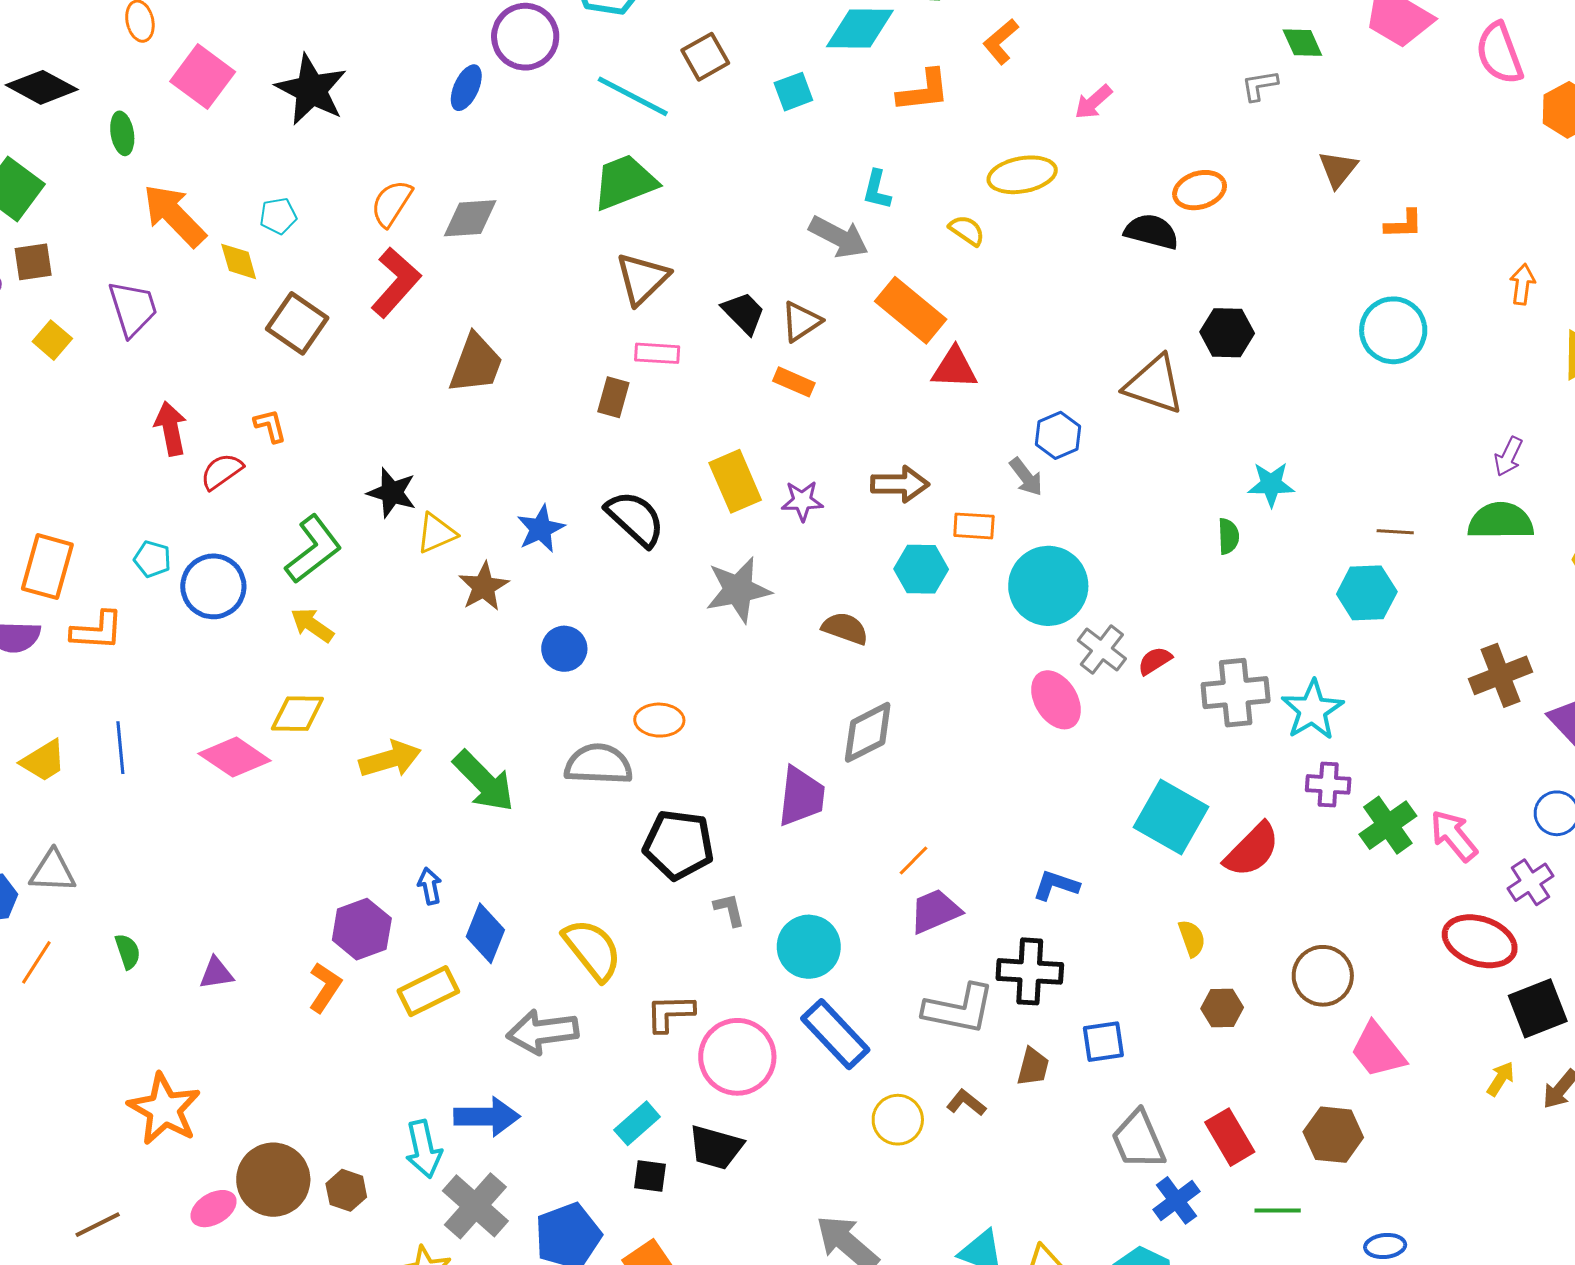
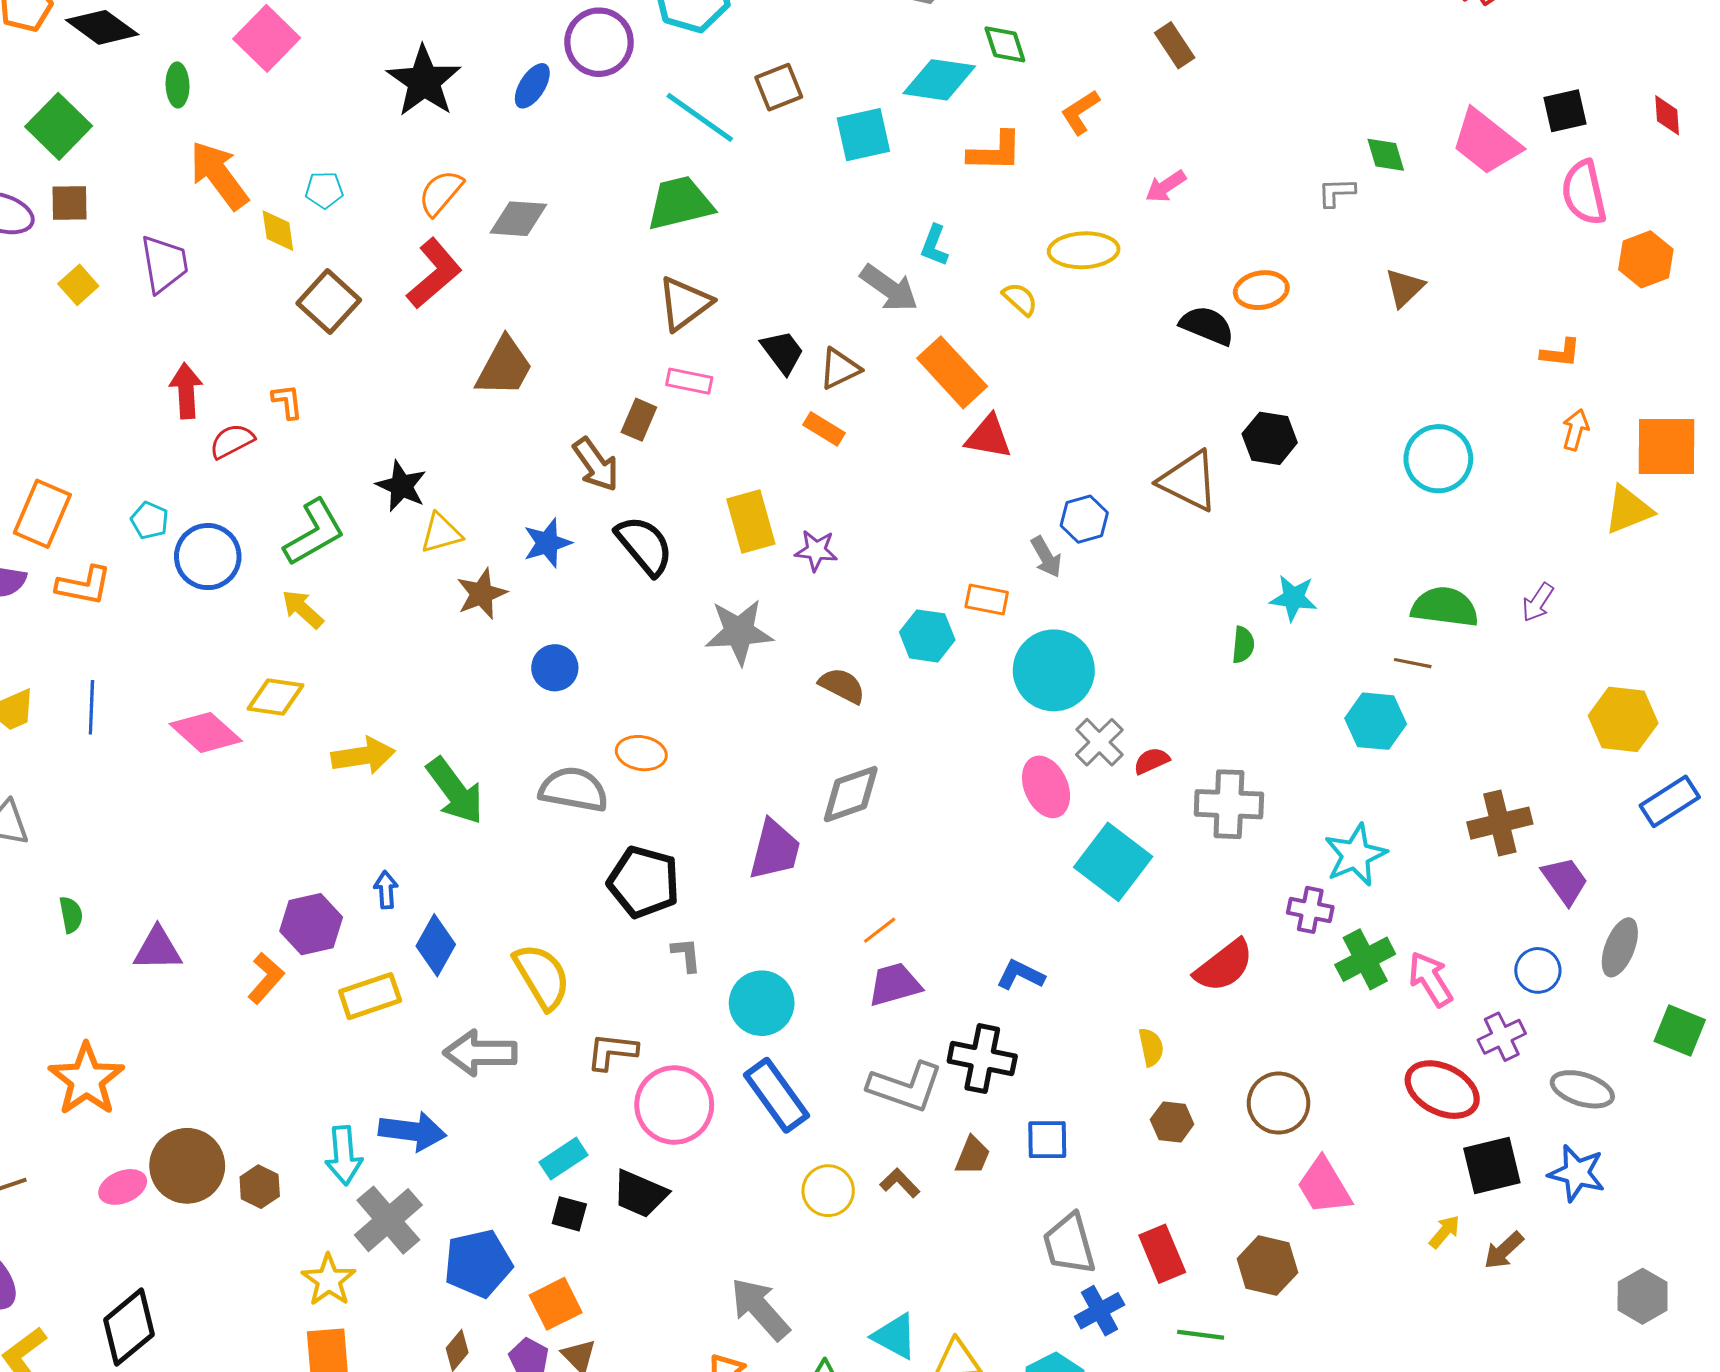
black star: (311, 90) -> (424, 81), moved
cyan square: (793, 92) -> (863, 135), size x1.4
orange L-shape: (1404, 224) -> (1561, 353), moved
brown arrow: (900, 484) -> (596, 464), moved, turned 46
green semicircle: (1501, 521) -> (1445, 607), moved
cyan star: (1312, 710) -> (1355, 855), moved
cyan square: (1171, 817) -> (1113, 862), moved
purple triangle: (216, 973) -> (158, 949), size x1.4

